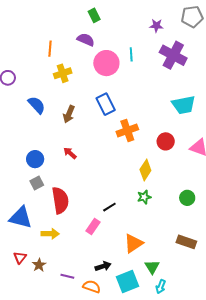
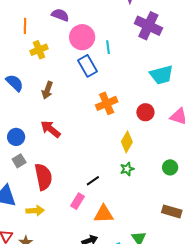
cyan line: (131, 54) -> (108, 47), moved
blue rectangle: (106, 104) -> (87, 66), moved
red arrow: (70, 153) -> (51, 129), size x1.5
orange triangle: (133, 243) -> (104, 214), moved, turned 35

